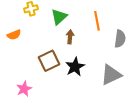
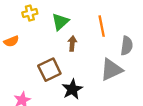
black star: (75, 67) -> (72, 89), moved
gray triangle: (111, 75) -> (111, 70), moved

